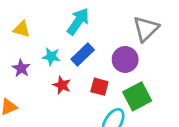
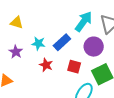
cyan arrow: (78, 21) -> (84, 22), moved

